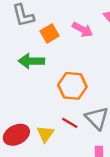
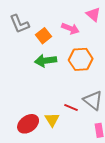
green arrow: (31, 61) -> (46, 61), moved
orange hexagon: (72, 86) -> (81, 59), moved

